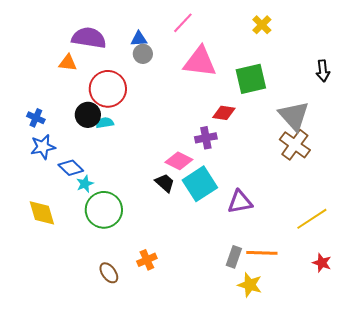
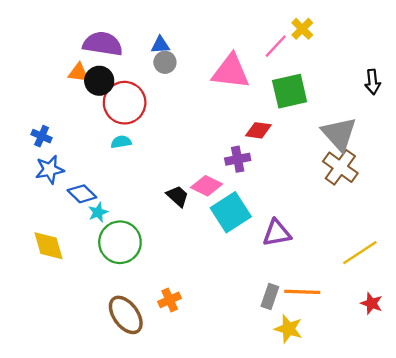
pink line: (183, 23) -> (276, 46), moved
black circle: (88, 115) -> (99, 81), moved
black trapezoid: (165, 183) -> (178, 196), moved
brown ellipse: (109, 273) -> (126, 315), size x1.6

